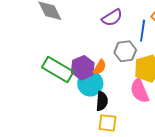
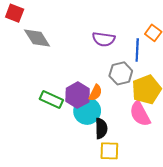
purple semicircle: (112, 18) -> (104, 39), turned 45
green rectangle: (58, 70) -> (51, 99), size x0.7

